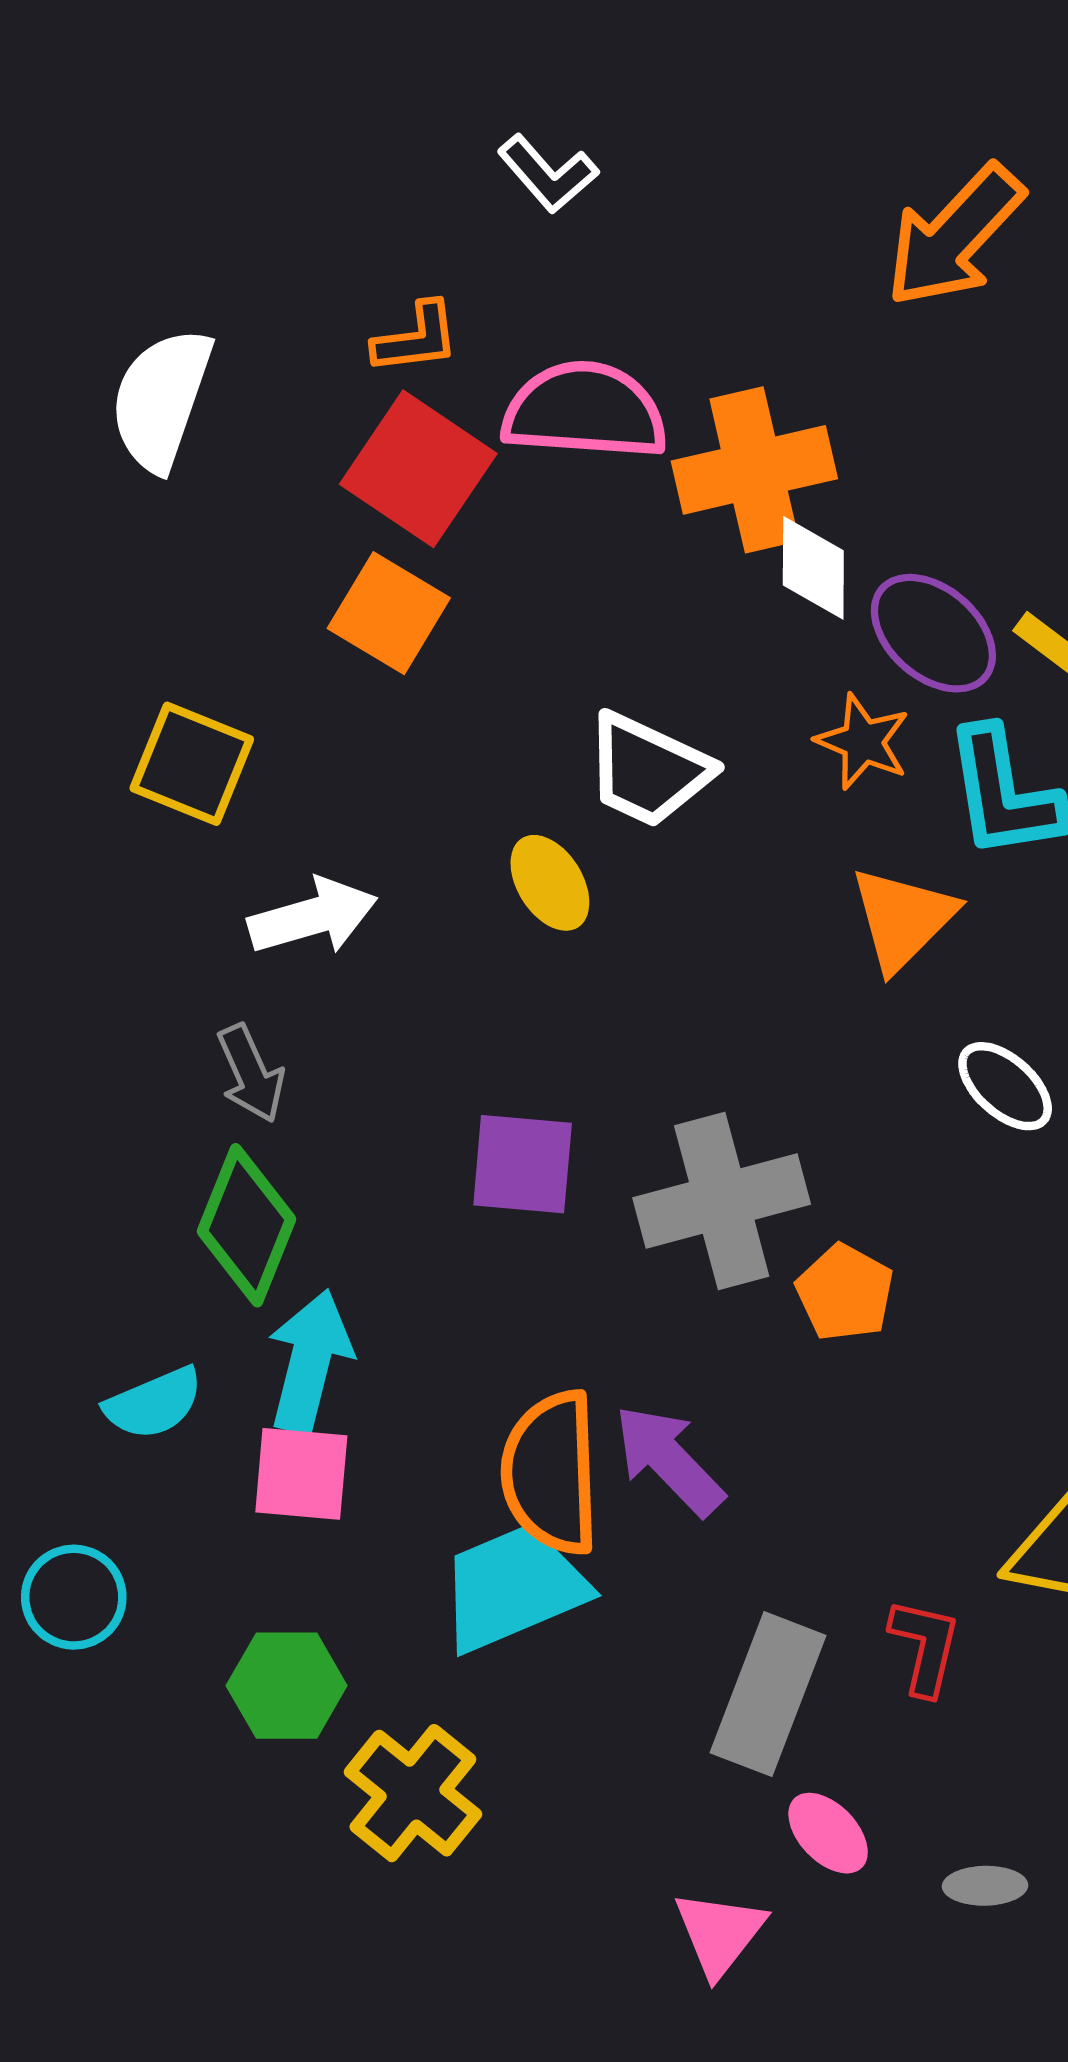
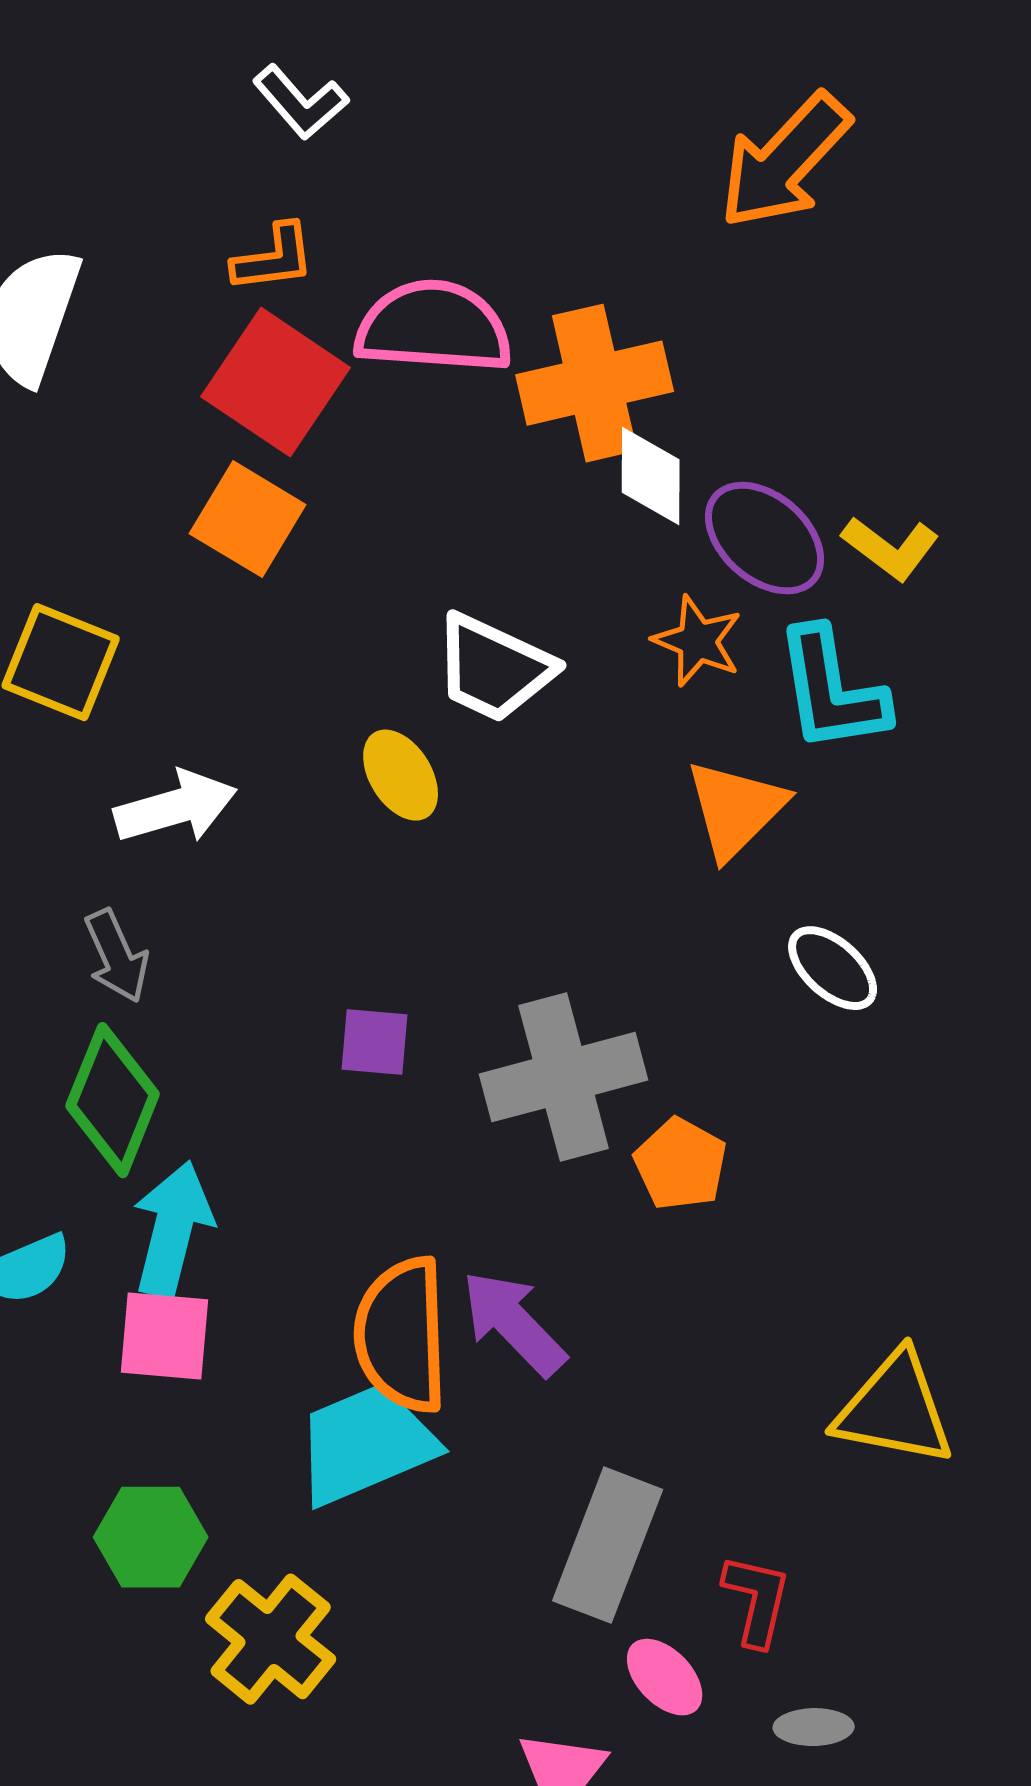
white L-shape: (548, 174) -> (301, 102), moved
purple square: (523, 1164) -> (375, 1042), size x0.7
red L-shape: (925, 1647) -> (757, 1600), moved

